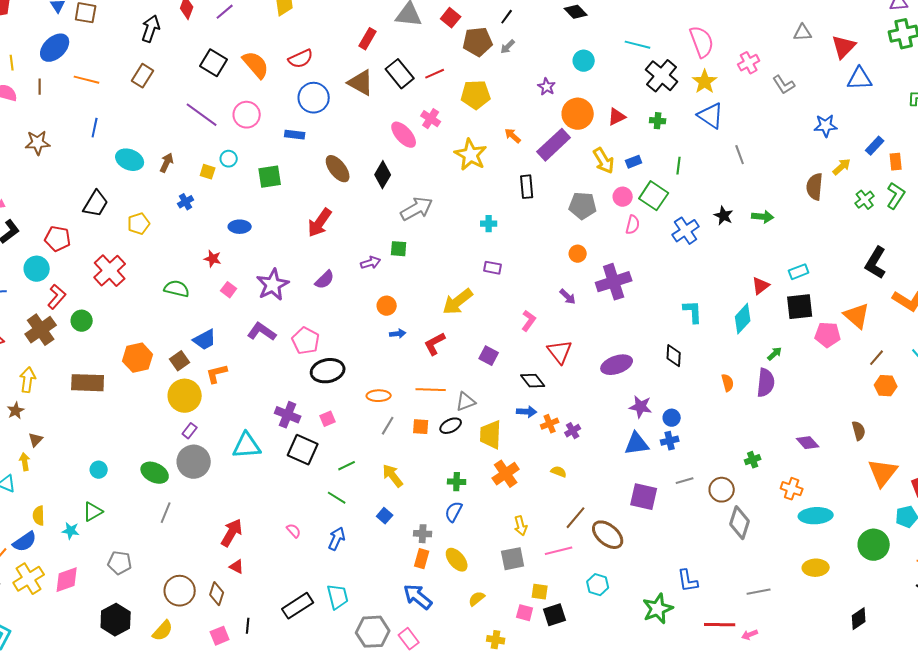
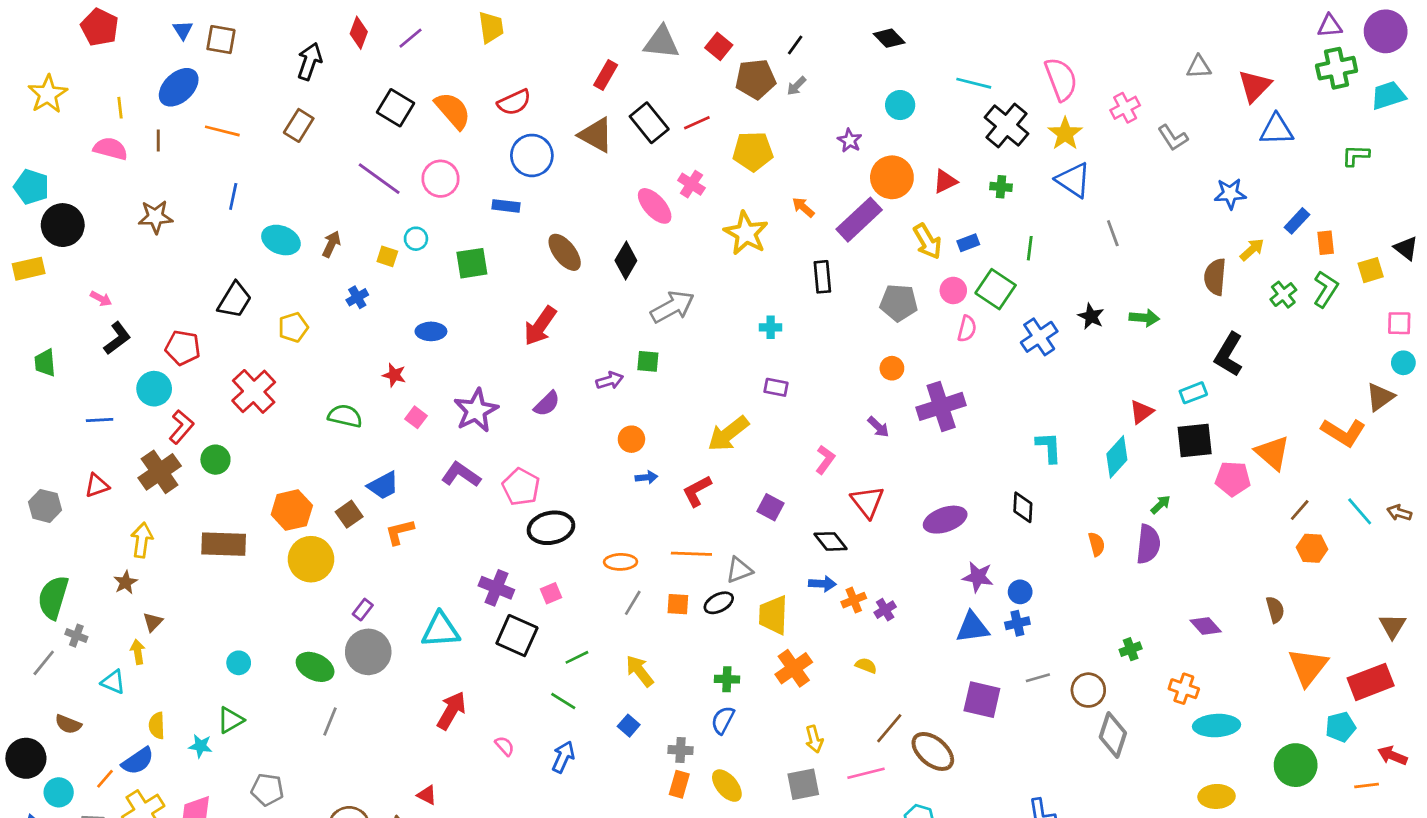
black L-shape: (876, 263) -> (1229, 355), moved
yellow circle: (185, 396) -> (311, 559), moved
red arrow: (232, 533) -> (451, 711), moved

